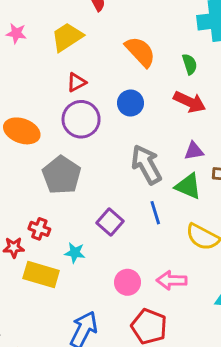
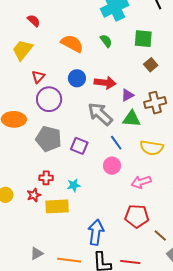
red arrow: (190, 102) -> (105, 83), moved
purple square: (110, 222) -> (79, 146), moved
pink circle: (127, 282) -> (112, 166), moved

